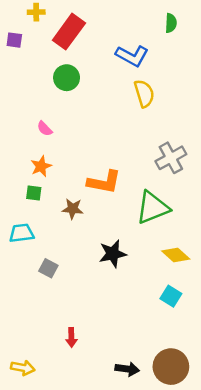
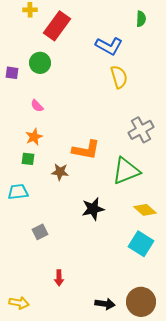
purple square: (14, 40) -> (12, 73), moved
green circle: (67, 78) -> (40, 63), moved
gray square: (48, 268) -> (40, 232), moved, turned 35
cyan square: (171, 296) -> (141, 244), size x1.4

